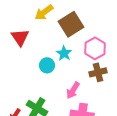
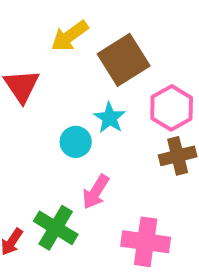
pink arrow: (73, 90) -> (96, 192), moved

